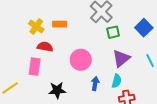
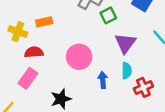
pink rectangle: (35, 67) -> (28, 78), turned 42

